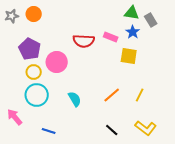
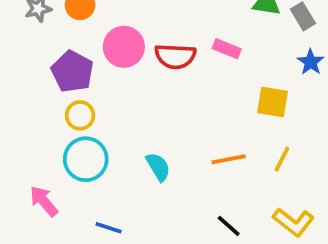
blue star: (133, 32) -> (311, 62), moved
yellow square: (129, 56) -> (272, 102), moved
pink circle: (57, 62) -> (124, 47), moved
orange line: (112, 95) -> (229, 159), turned 30

